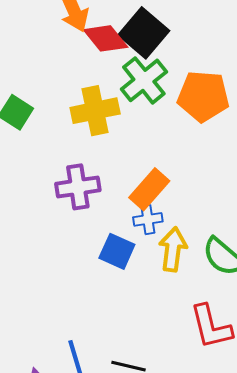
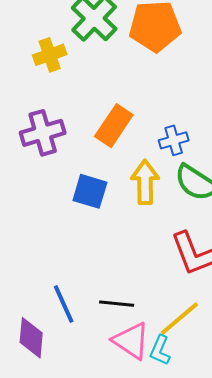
yellow cross: (95, 111) -> (50, 55), size x0.7
blue cross: (148, 219) -> (174, 140), moved

